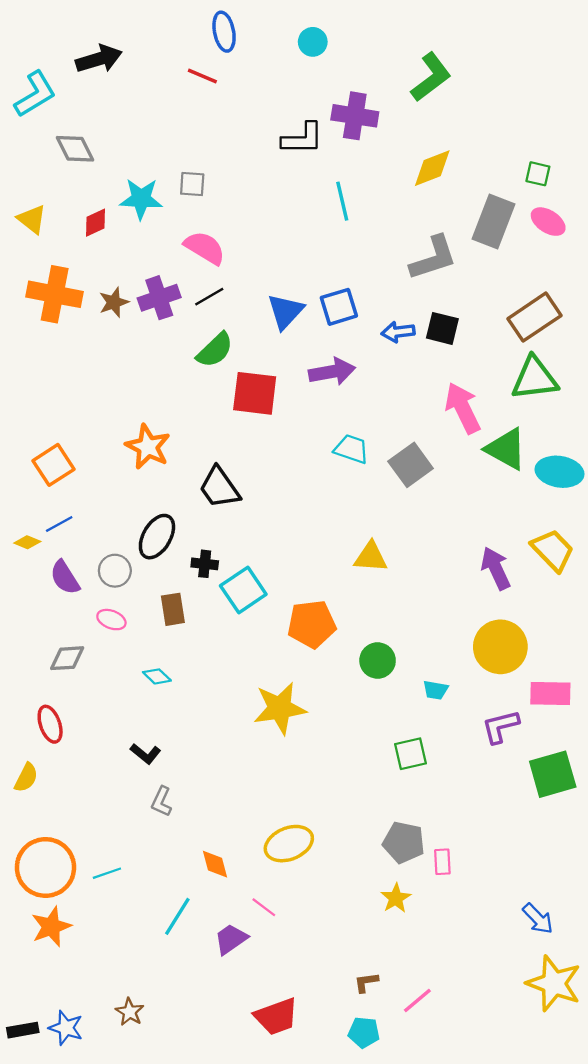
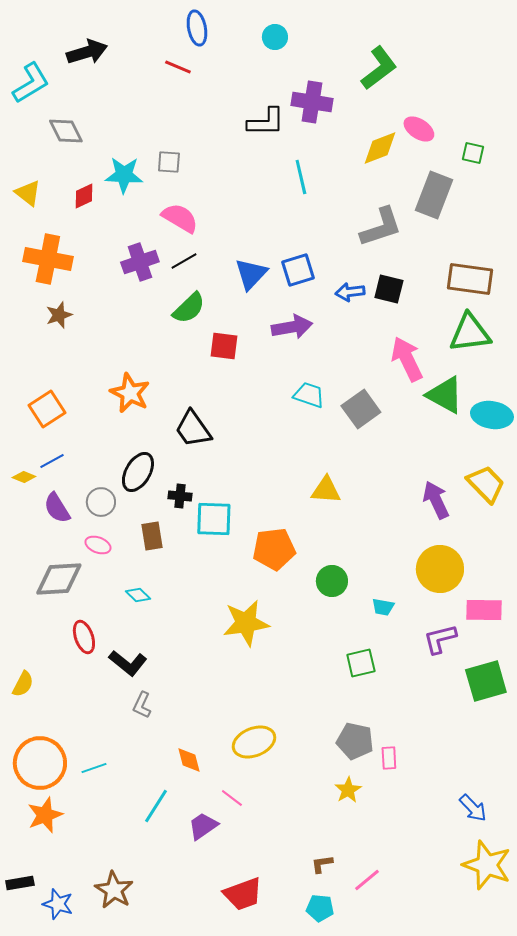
pink ellipse: (548, 222) -> (419, 129), moved
brown star: (114, 302) -> (59, 315), moved
brown rectangle: (534, 317) -> (470, 279), turned 42
red square: (255, 393) -> (224, 346), size x0.7
cyan square: (243, 590) -> (214, 519), turned 36
gray diamond: (67, 658) -> (59, 579), size x1.5
red ellipse: (50, 724) -> (84, 637), moved
black L-shape: (146, 754) -> (128, 663), size x1.4
brown star: (130, 1012) -> (114, 890), size x1.5
black rectangle: (23, 1030) -> (20, 883), moved

